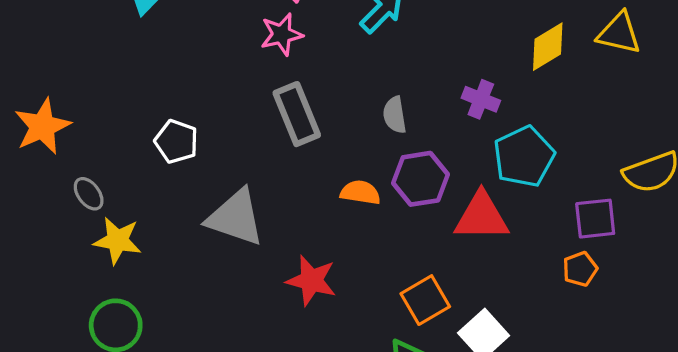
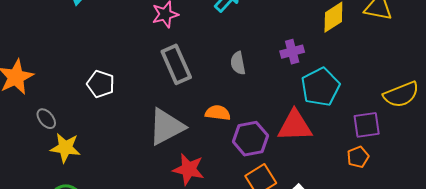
purple cross: (481, 99) -> (292, 52), turned -35
purple hexagon: (421, 179) -> (250, 139), moved
gray triangle: (236, 218) -> (166, 127), moved, turned -45

